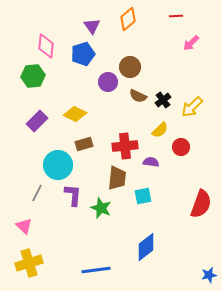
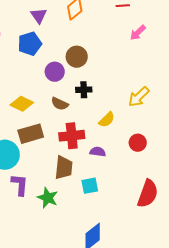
brown semicircle: (138, 96) -> (60, 104), moved
black cross: (163, 100) -> (84, 90), moved, turned 35
brown rectangle: (84, 144) -> (31, 134), size x1.4
red circle: (181, 147) -> (138, 143), moved

